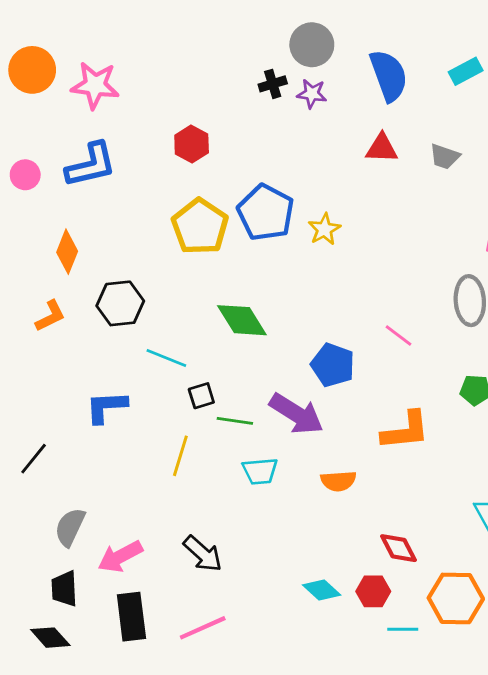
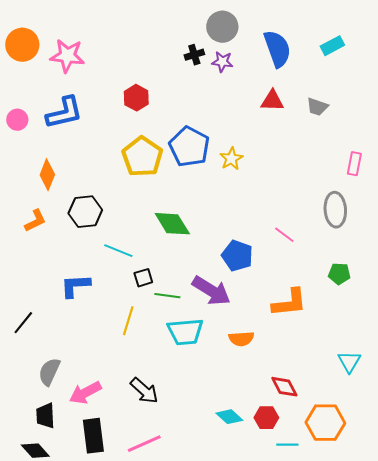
cyan trapezoid: (260, 471) -> (185, 332), size x1.4

